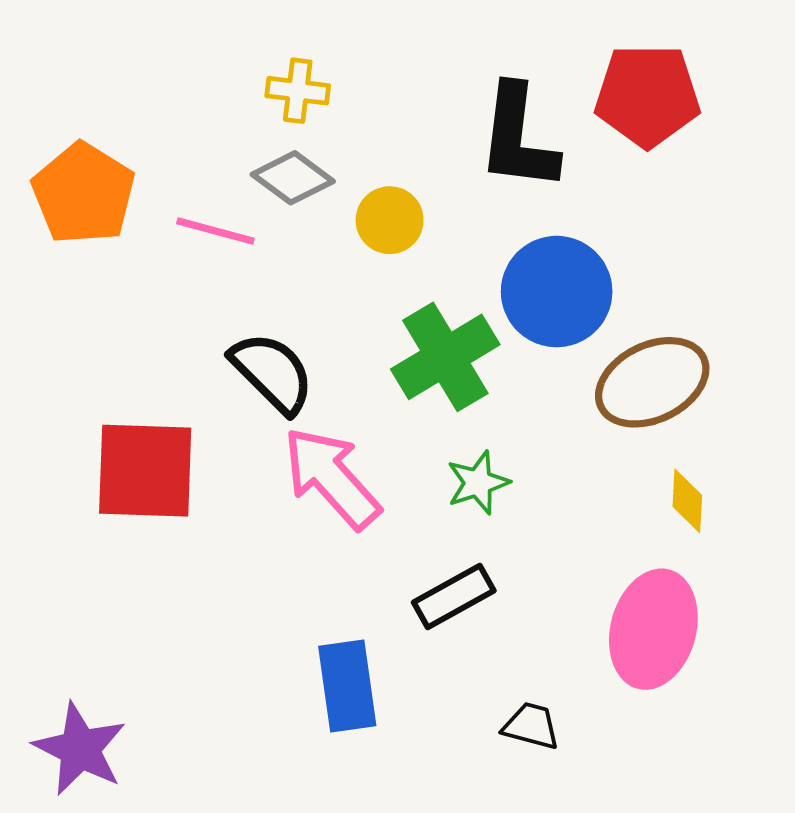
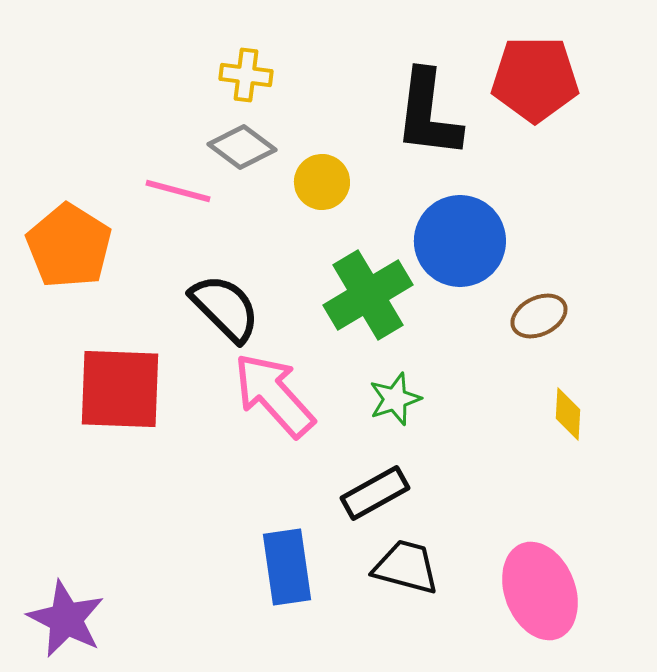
orange pentagon: (83, 194) -> (69, 246), moved
brown ellipse: (652, 382) -> (539, 316), size x0.6
pink ellipse: (653, 629) -> (540, 591), moved, turned -36
black trapezoid: (531, 726) -> (406, 567), moved, size x1.4

